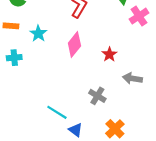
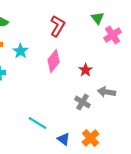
gray cross: (97, 96) -> (82, 102), moved
blue triangle: (76, 130) -> (64, 139), moved

